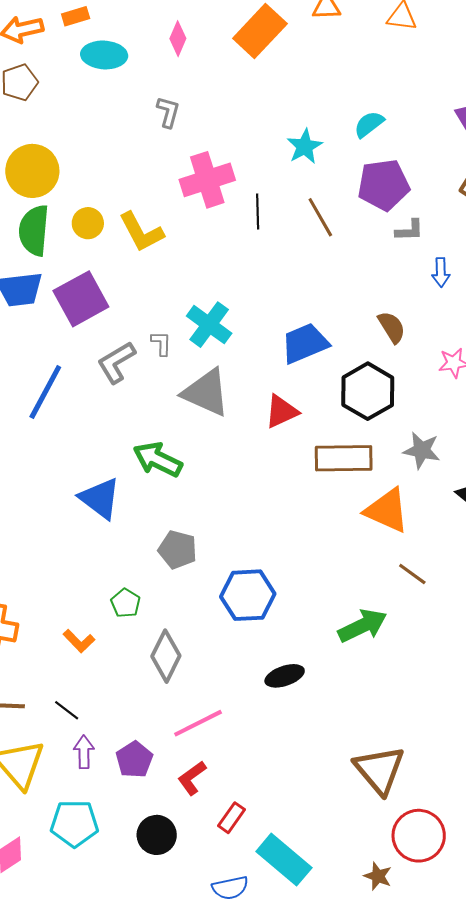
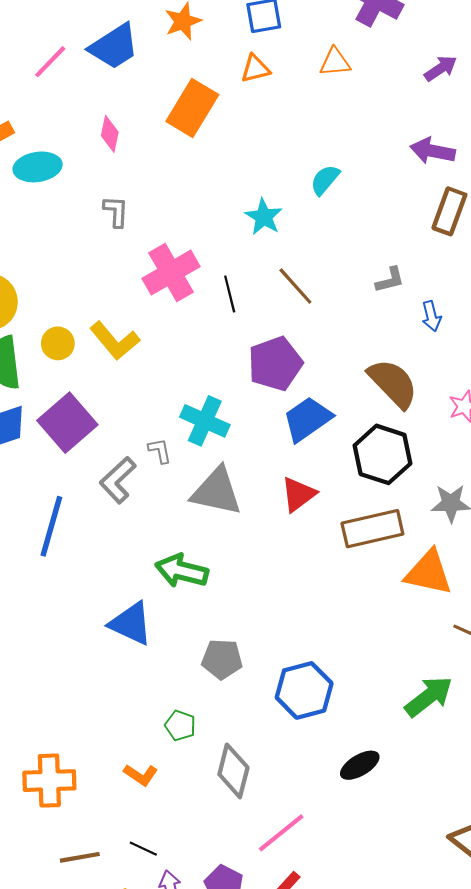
purple pentagon: (384, 185) -> (275, 364), moved
brown semicircle: (392, 327) -> (393, 383), size x1.6

